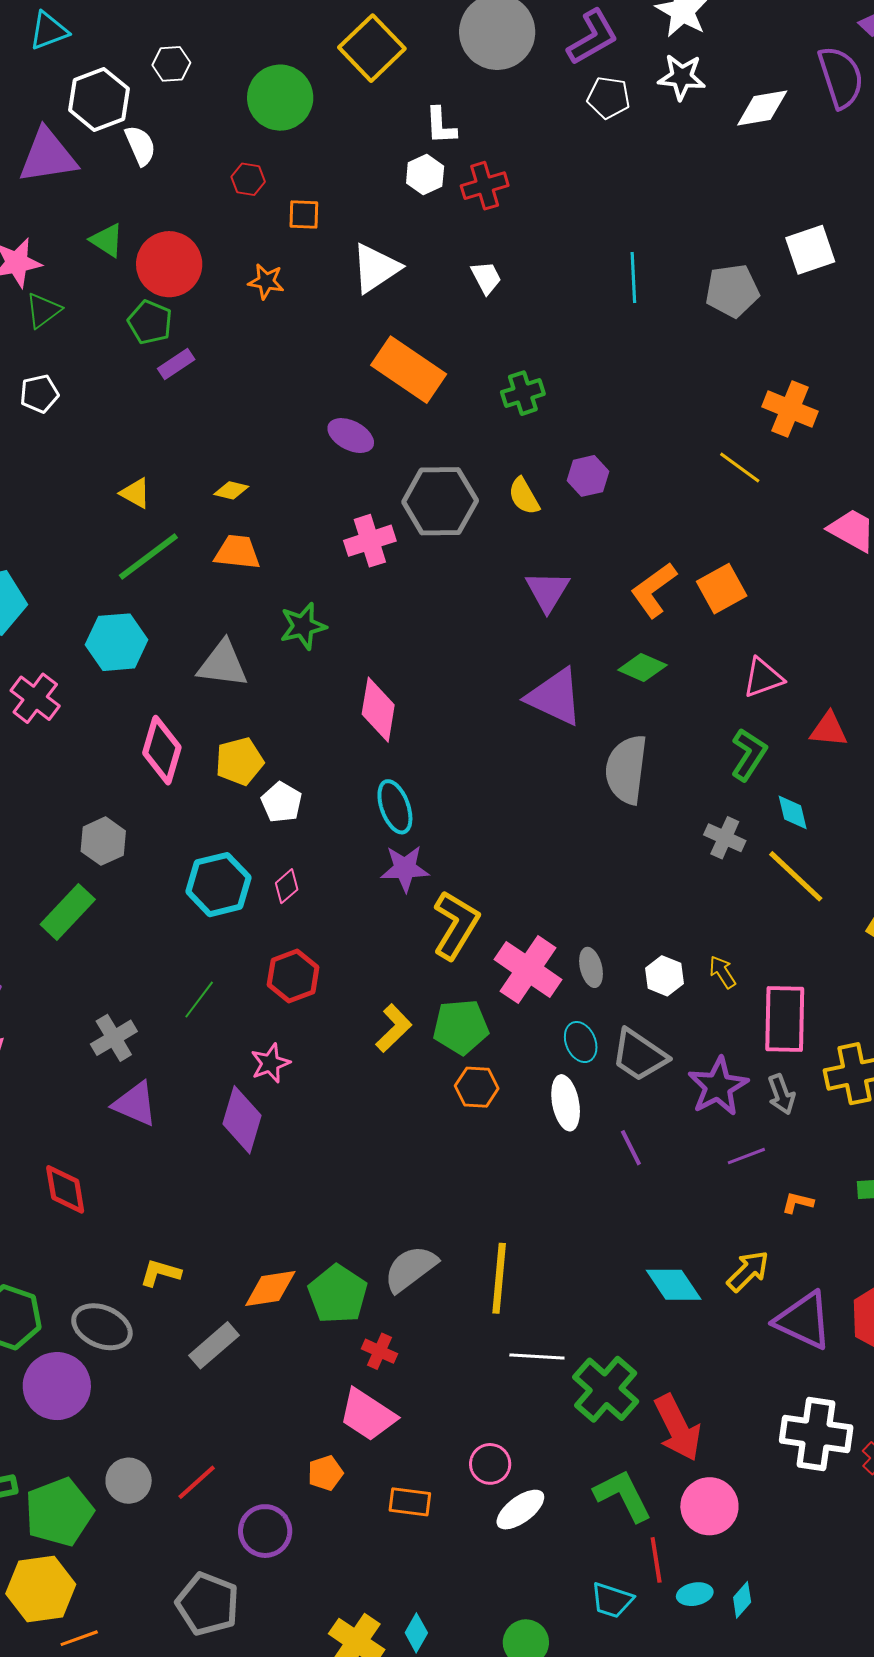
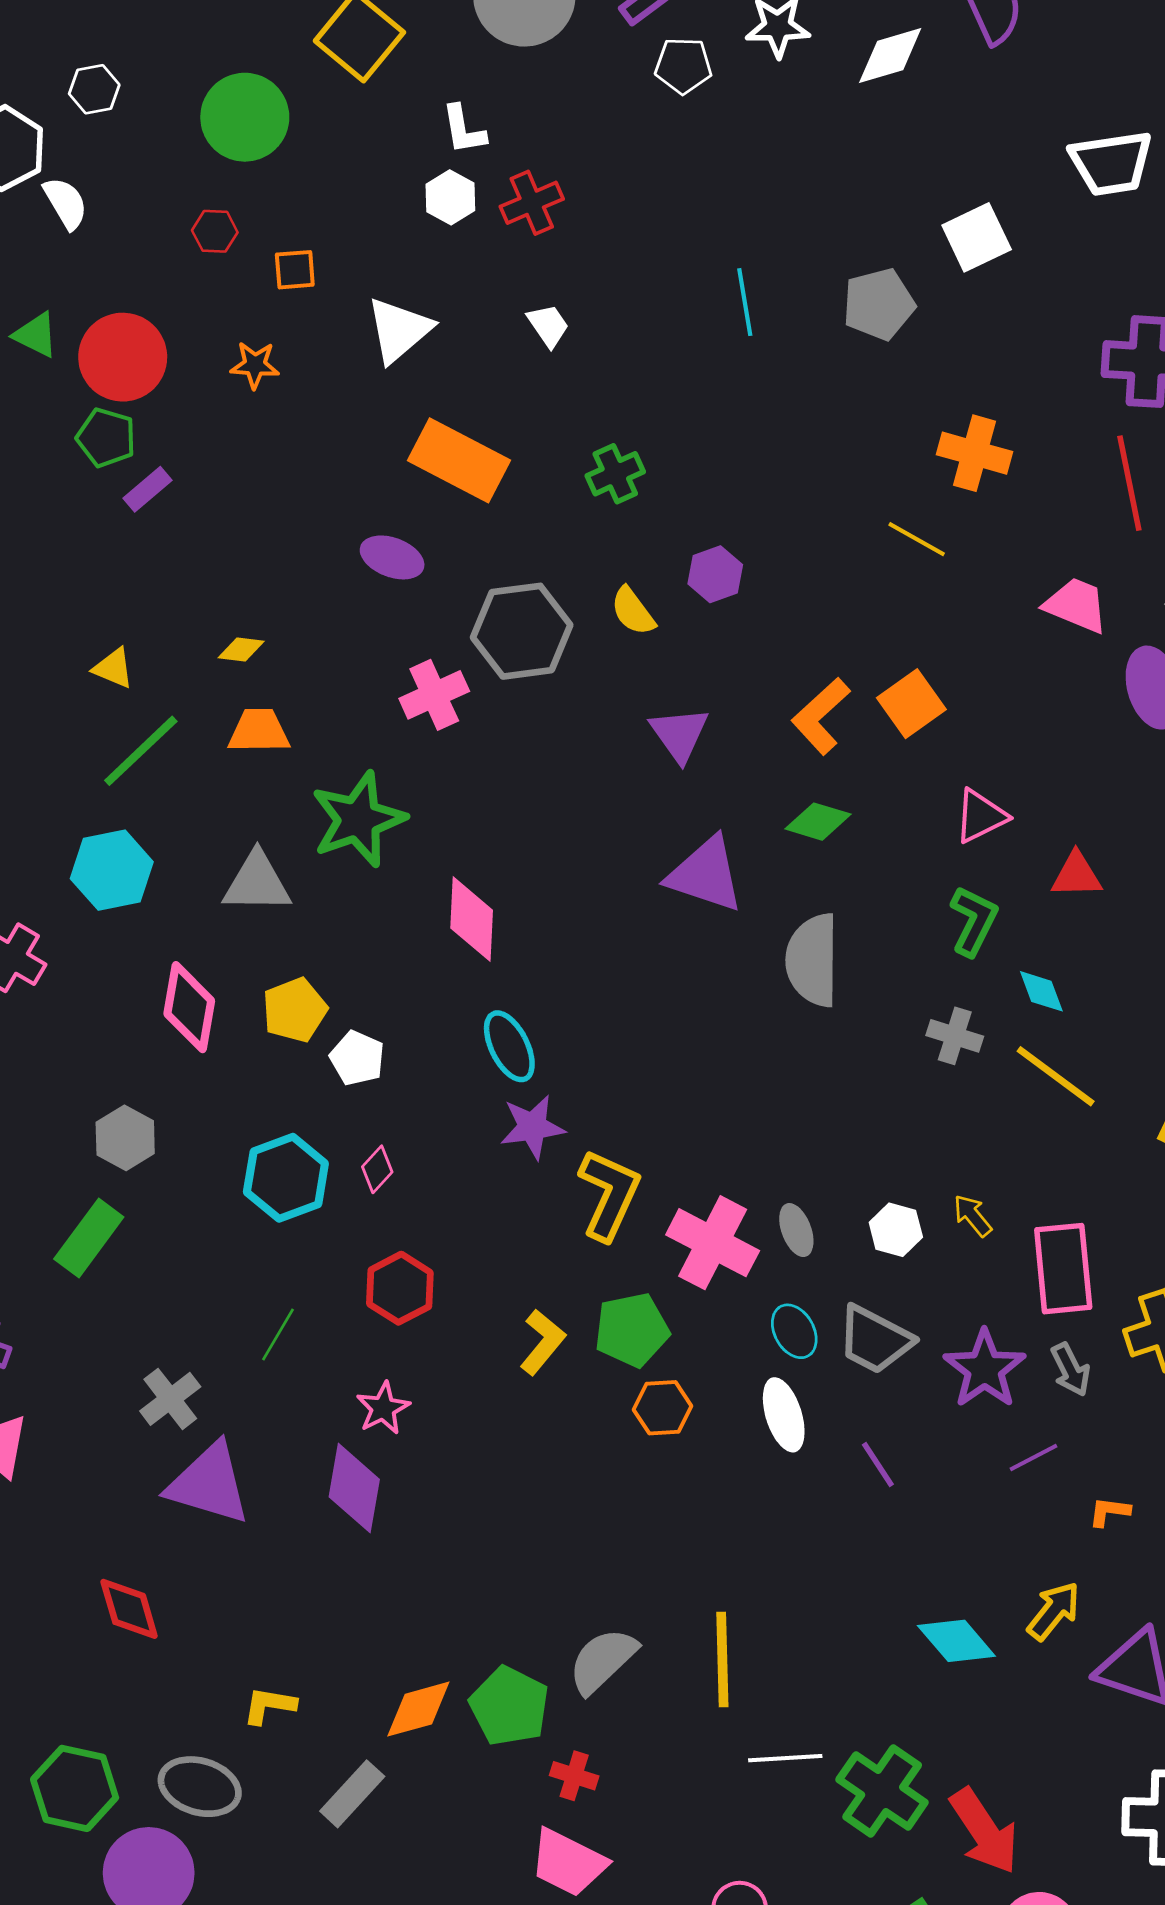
green star: (303, 626) -> (358, 819), size x1.5
purple triangle: (135, 1104) -> (209, 1484), size x1.4

